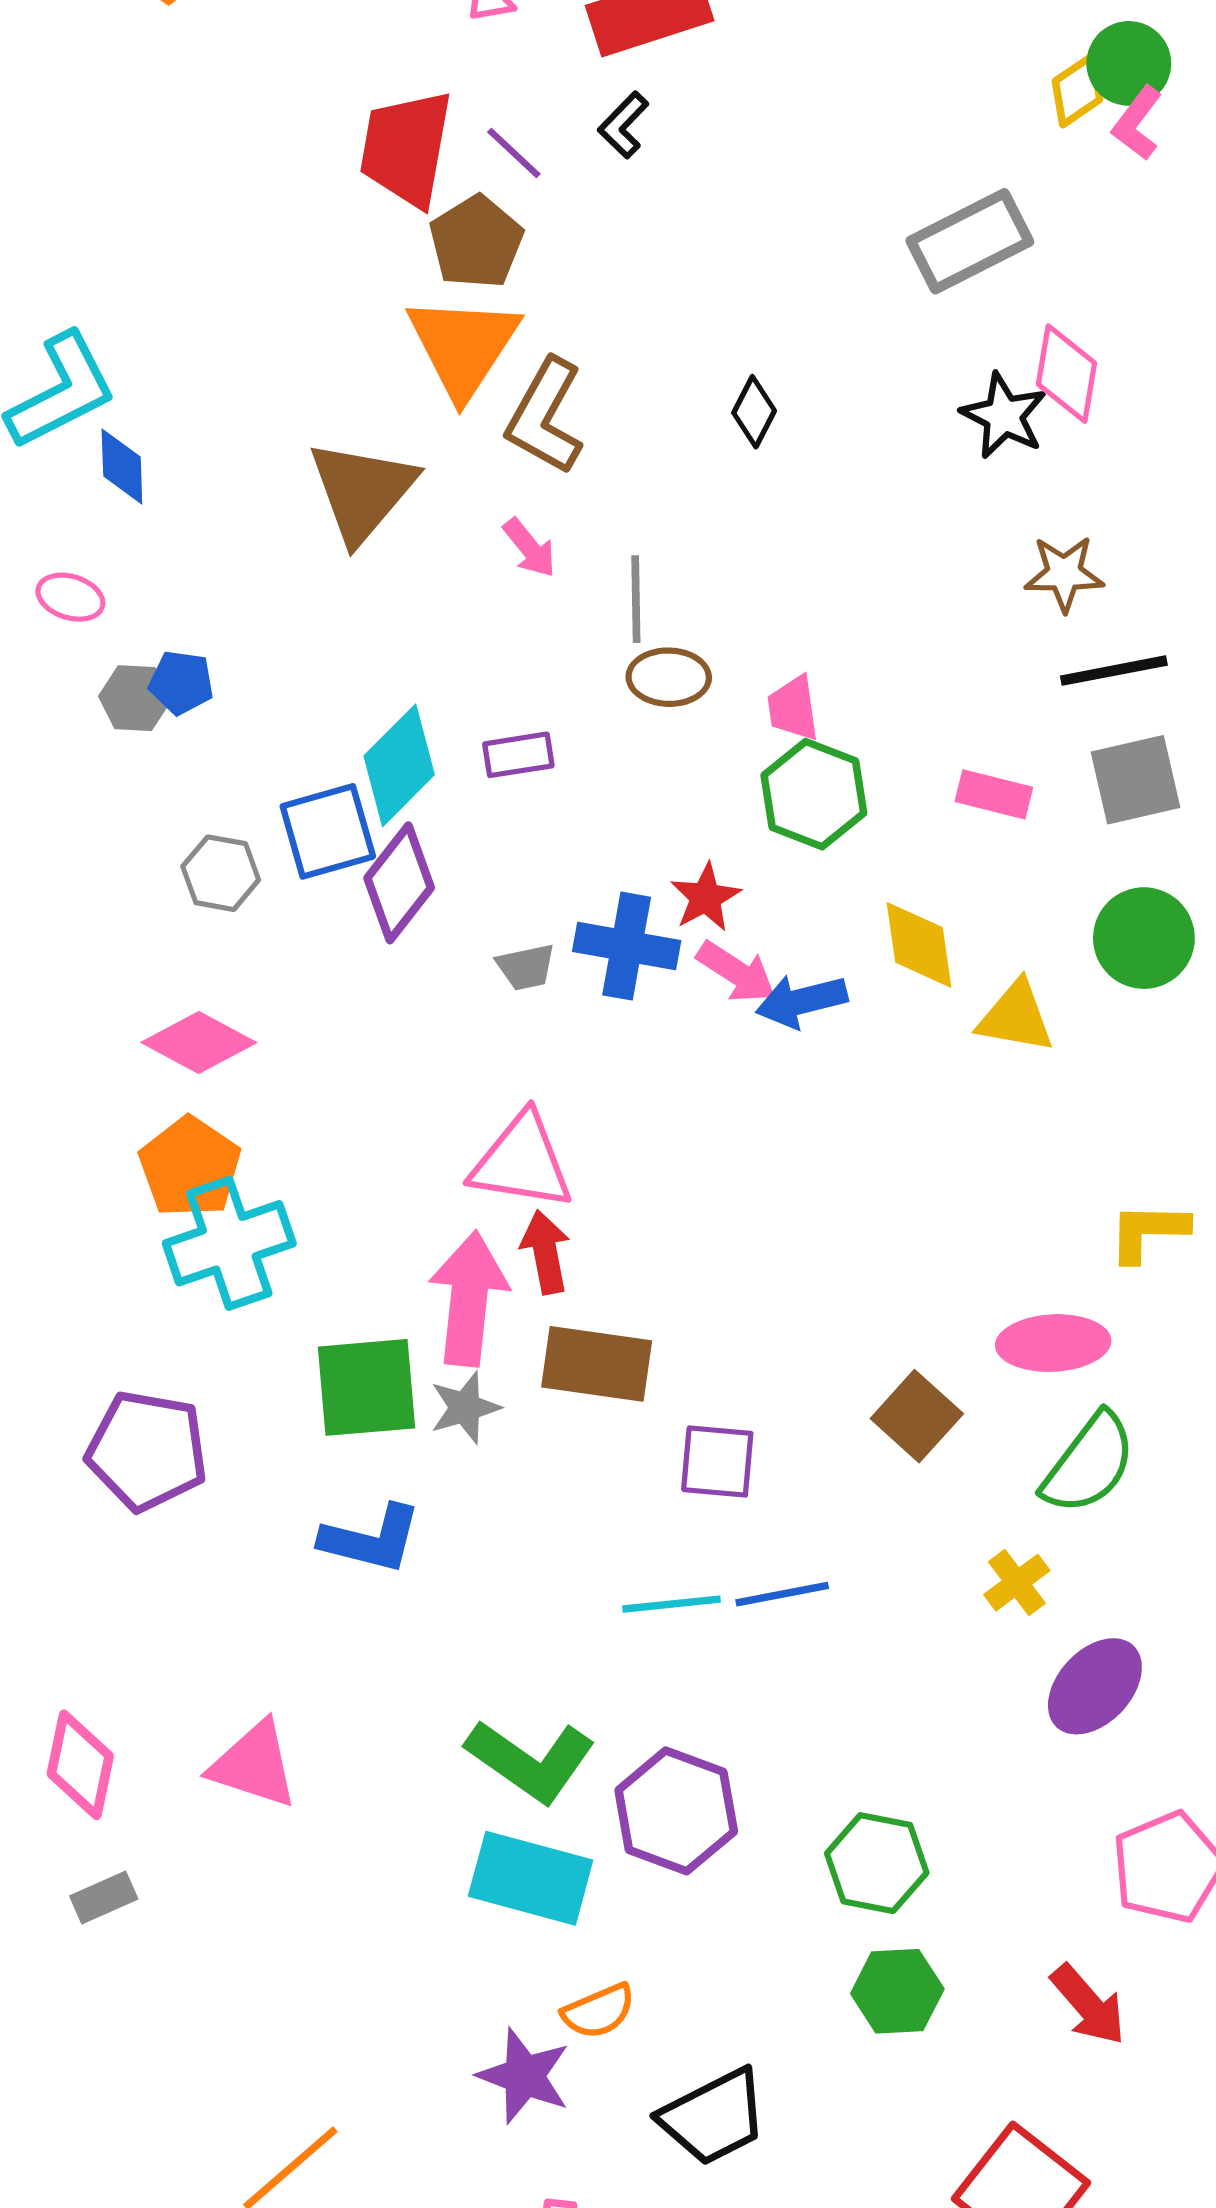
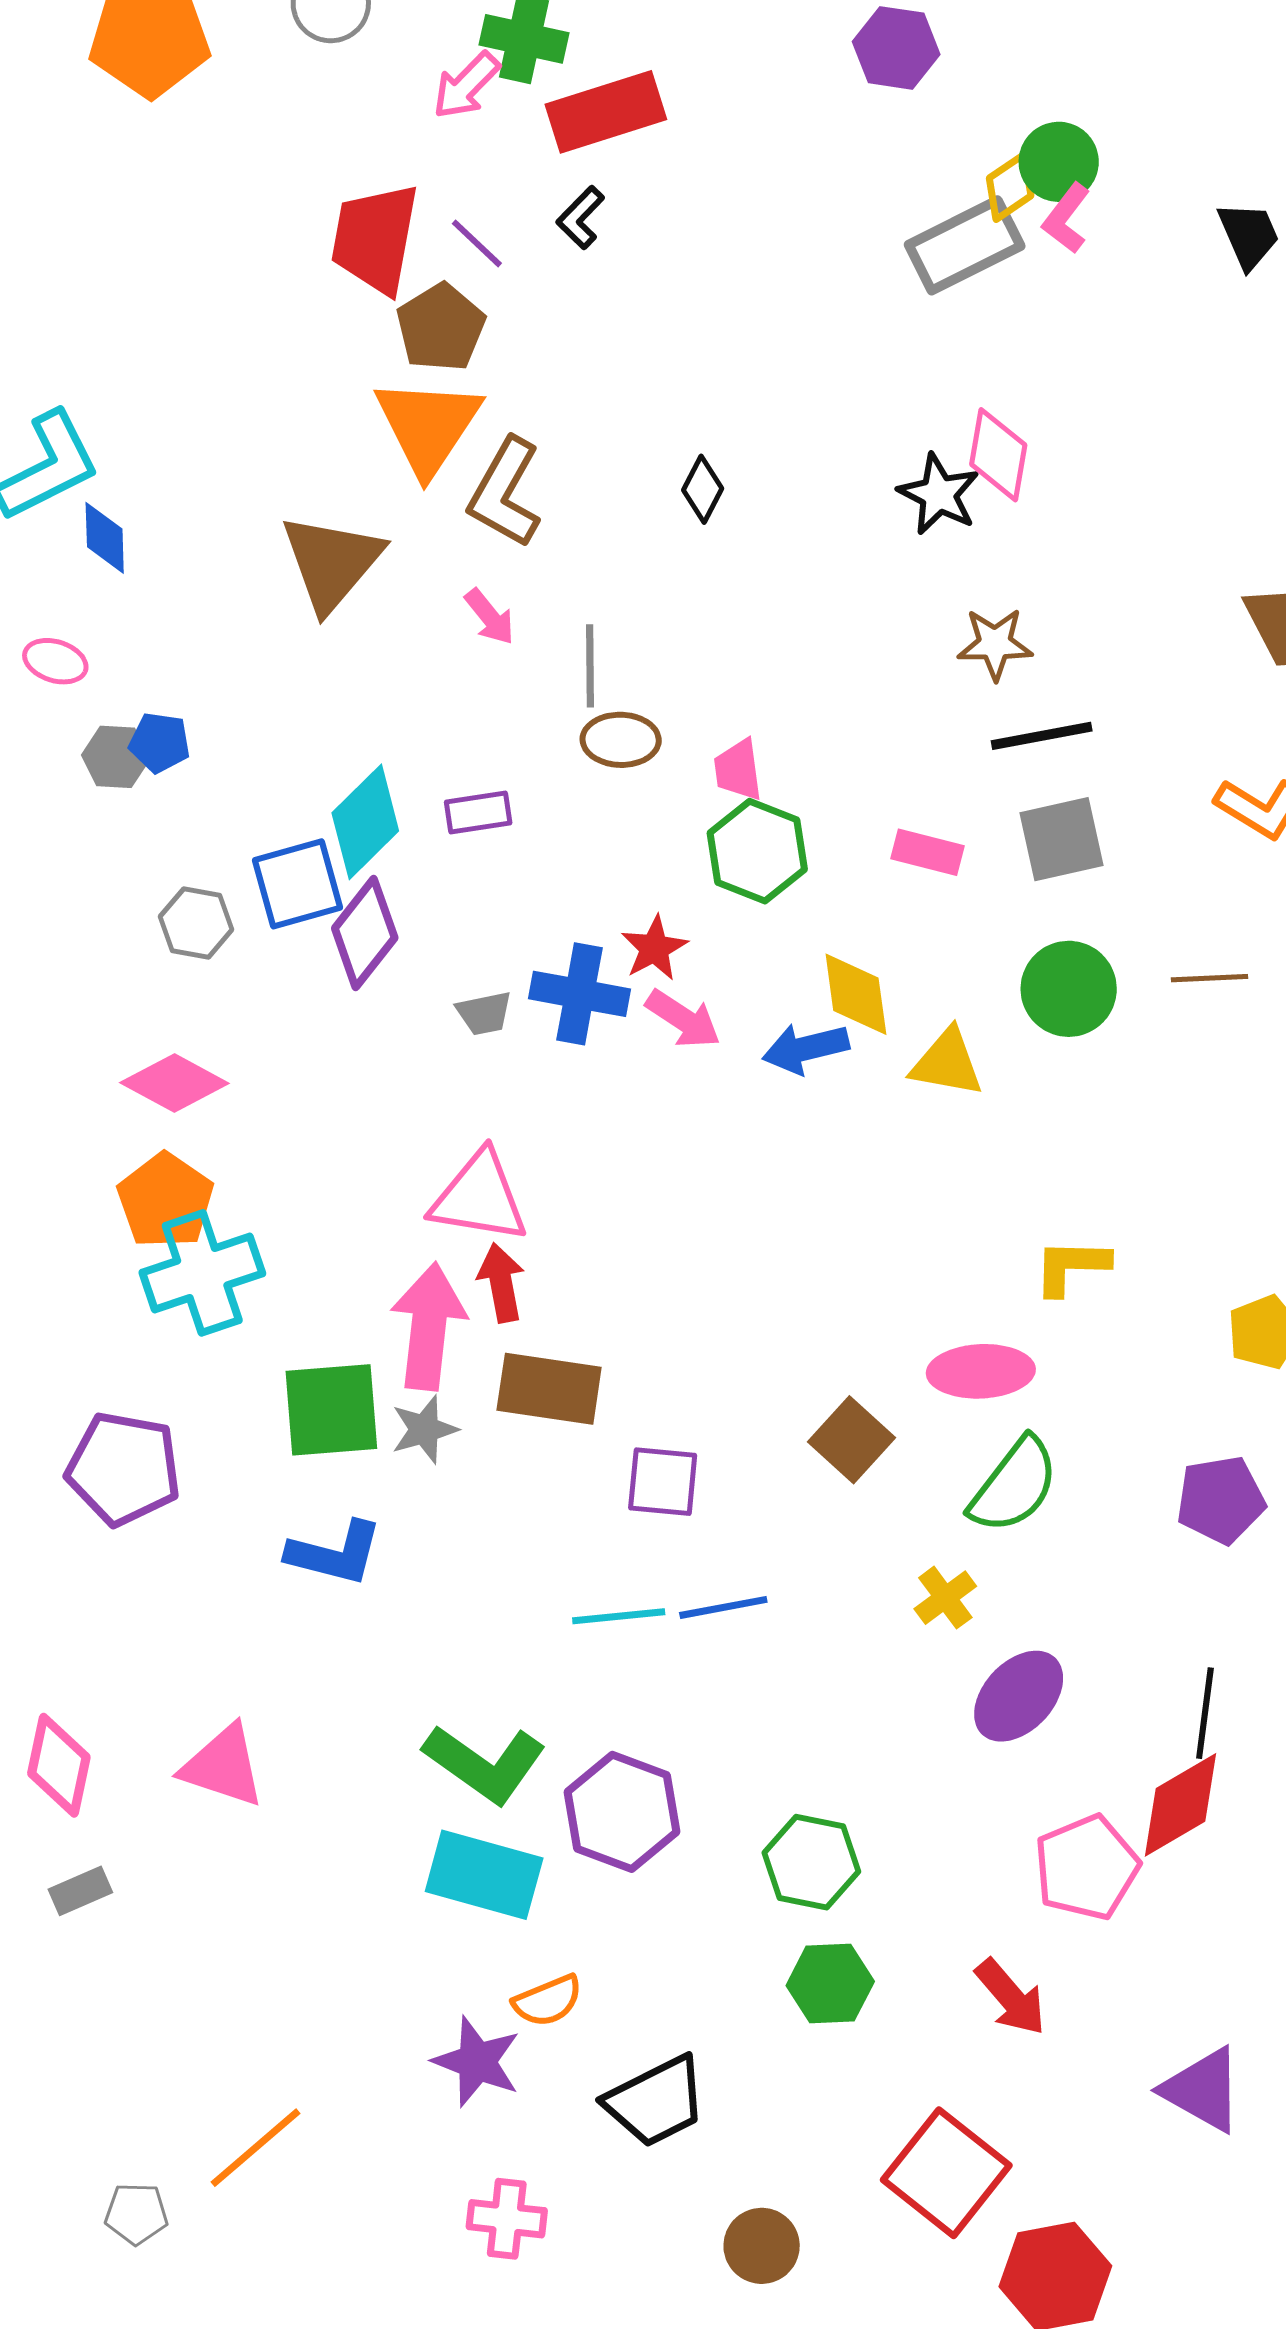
gray rectangle: (970, 241) -> (965, 245), moved
blue arrow: (802, 1001) -> (806, 1048), moved

